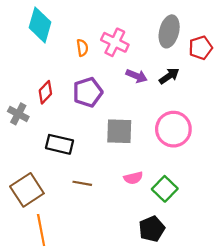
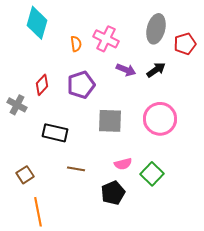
brown square: (27, 190) -> (25, 175), size x0.6
black pentagon: (152, 229) -> (113, 193), moved

